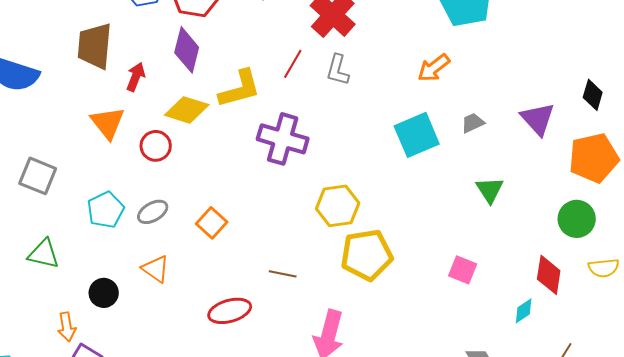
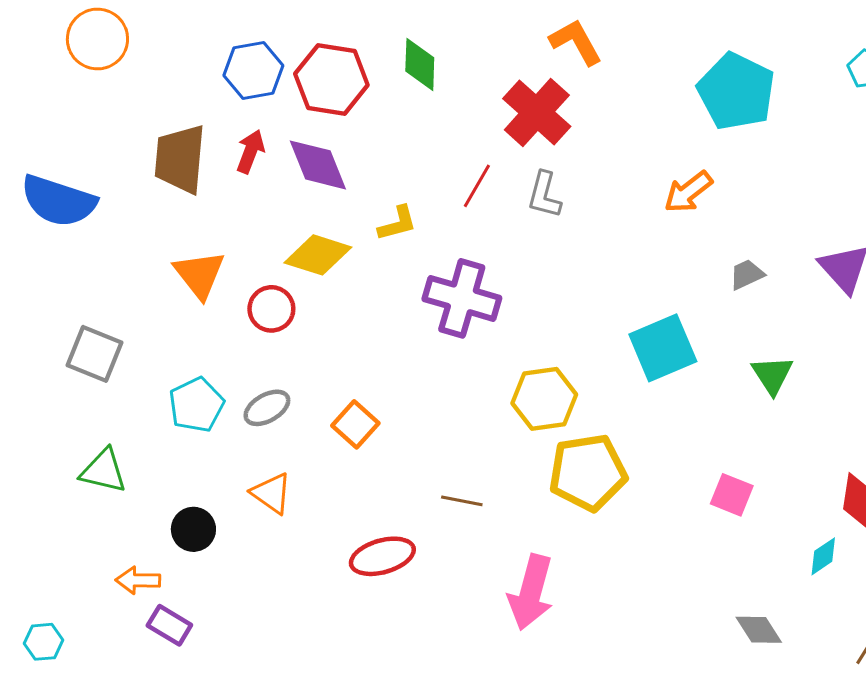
purple diamond: (187, 50) -> (318, 165), turned -36
red arrow: (136, 77) -> (250, 151), moved
yellow L-shape: (240, 89) -> (397, 223), size x0.6
cyan square: (417, 135) -> (663, 348), moved
orange arrow: (67, 327) -> (138, 580), turned 100

